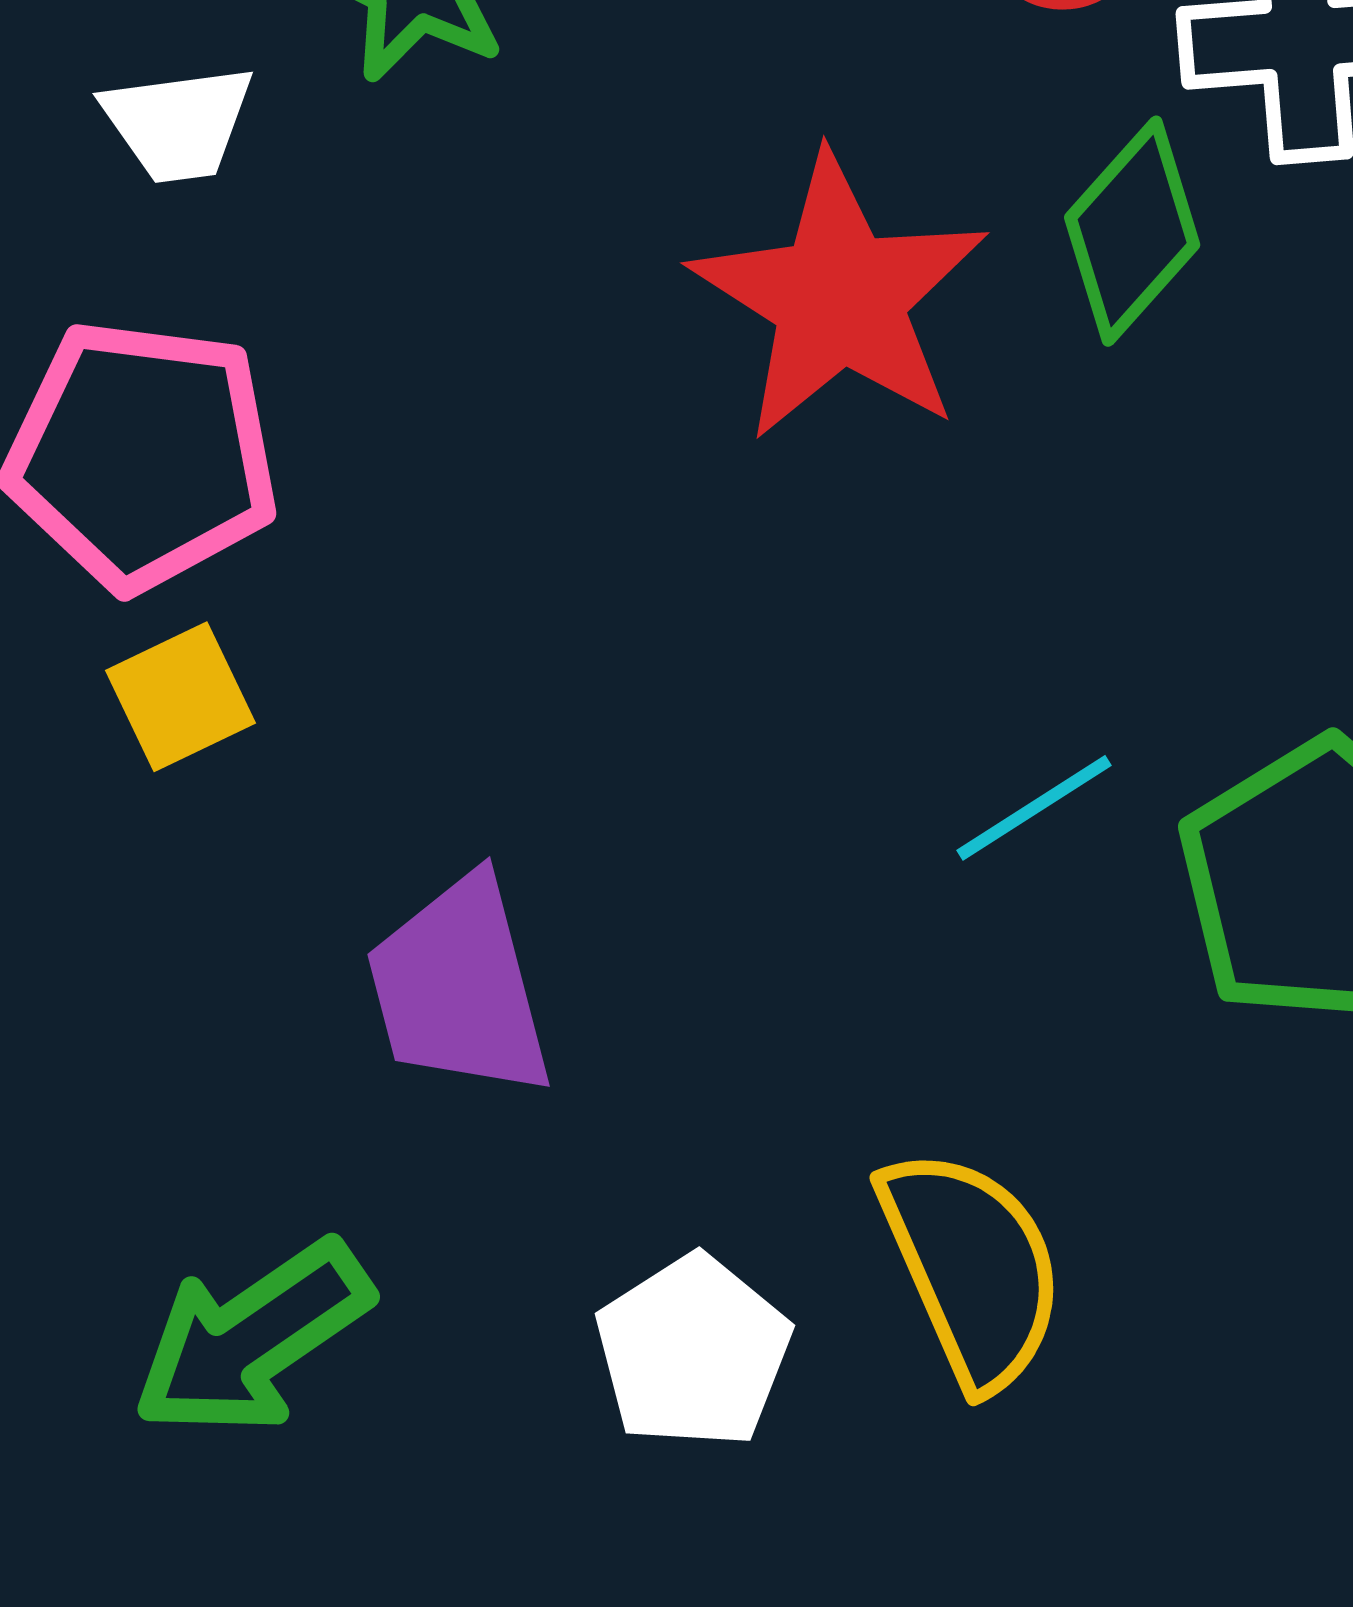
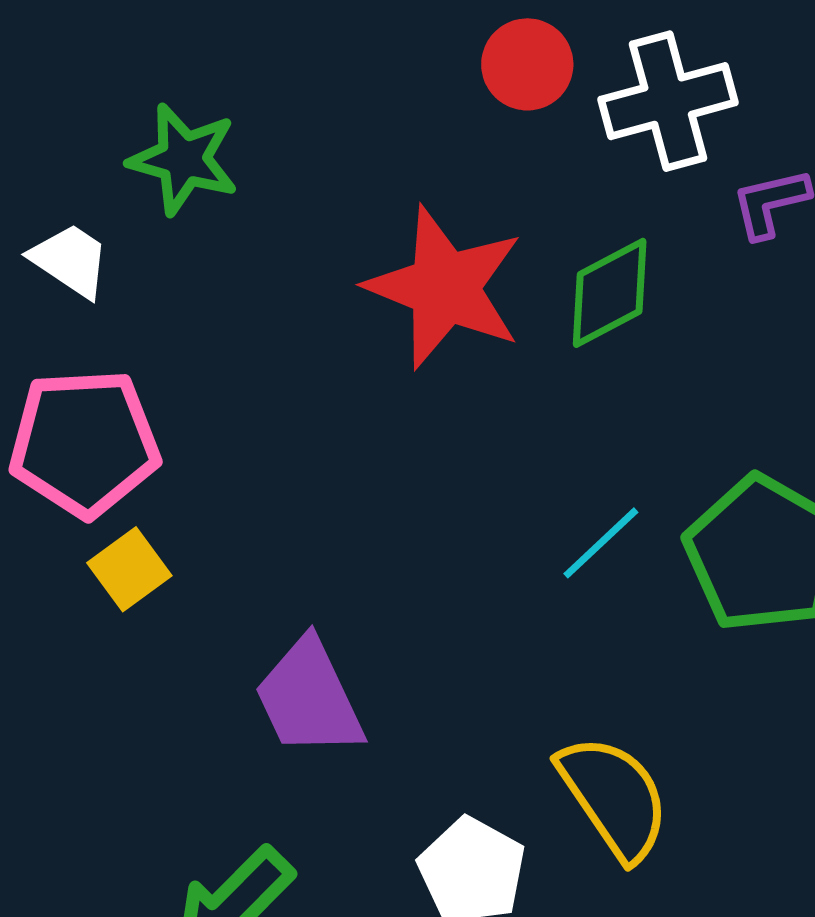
white trapezoid: (178, 123) -> (70, 260), turned -128
green diamond: (1132, 231) -> (610, 293), moved, turned 31

